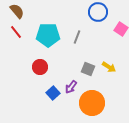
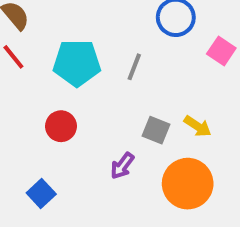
blue square: (53, 93) -> (41, 193), moved
orange circle: (92, 103) -> (188, 184), moved

